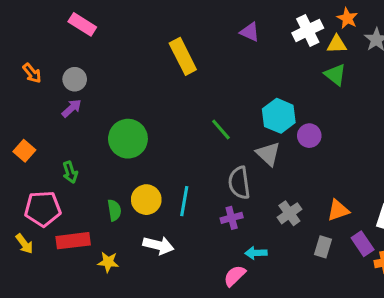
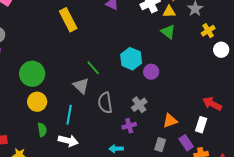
gray triangle: (268, 154) -> (81, 86), moved
yellow circle: (146, 200) -> (37, 102), moved
green semicircle: (114, 210) -> (42, 130), moved
gray cross: (289, 213) -> (139, 105), moved
purple cross: (232, 218) -> (129, 126), moved
white arrow: (158, 245) -> (68, 141), moved

